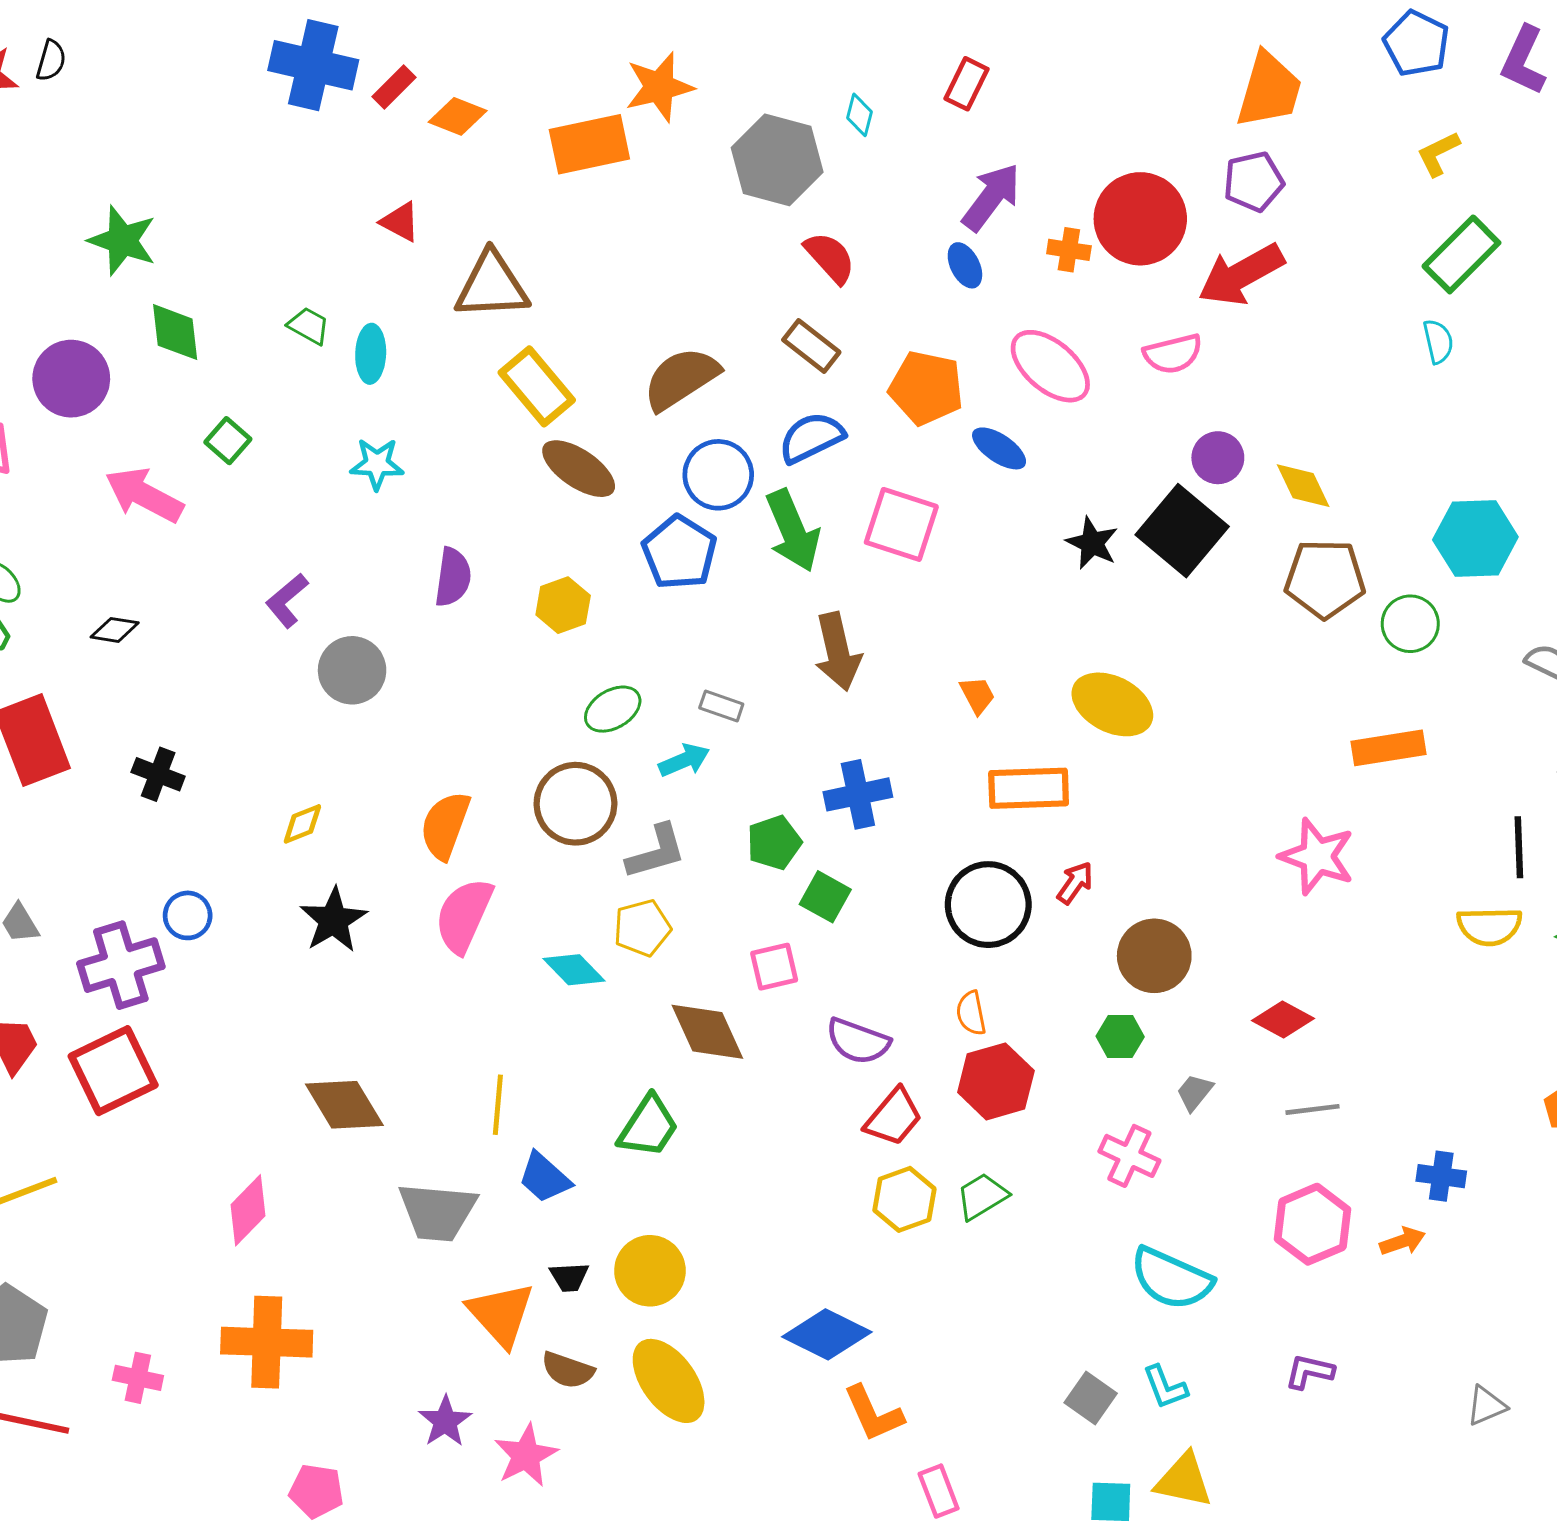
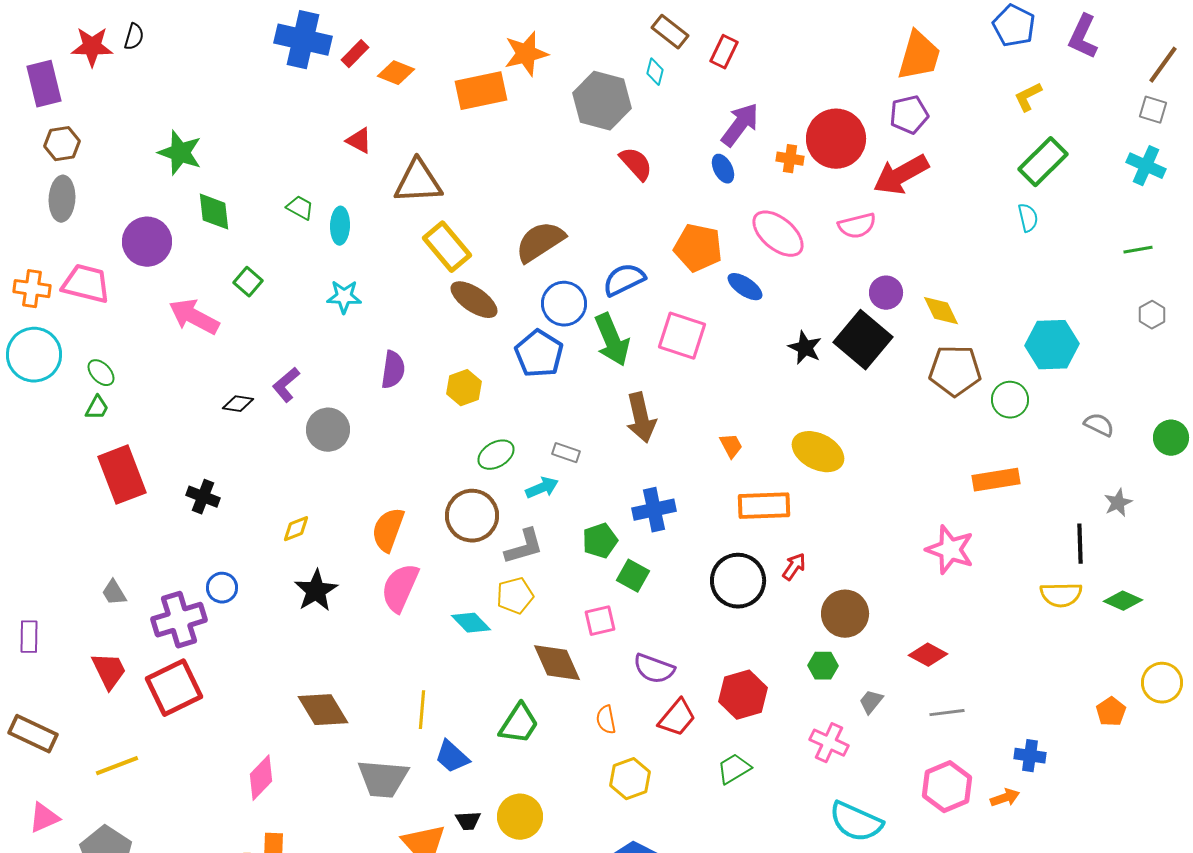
brown rectangle: (811, 346) -> (670, 32), moved
black diamond: (115, 630) -> (238, 404), moved
orange semicircle: (971, 1013) -> (606, 720), moved
yellow hexagon: (904, 1199) -> (630, 779), moved

